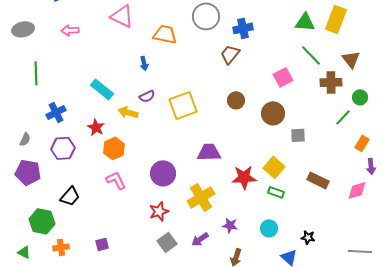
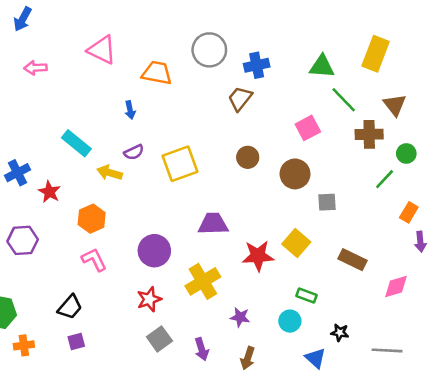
green triangle: (305, 22) -> (322, 67), moved
red star: (96, 127) -> (49, 192), moved
purple hexagon: (63, 148) -> (23, 240), moved
pink diamond: (357, 190) -> (396, 286), moved
green rectangle: (276, 192) -> (307, 295), moved
black trapezoid: (70, 196) -> (70, 307), moved
purple arrow: (200, 239) -> (202, 349), moved, turned -72
gray line: (360, 251) -> (387, 350), moved

